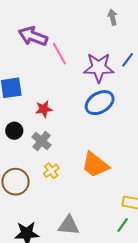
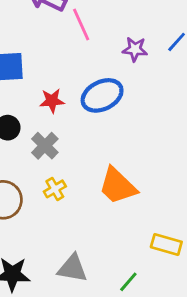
purple star: (99, 68) -> (135, 49), size x0.6
blue ellipse: (100, 103) -> (102, 95), moved
green line: (123, 225) -> (128, 282), moved

